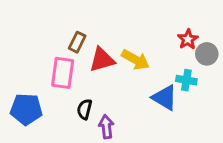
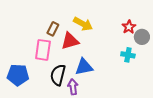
yellow arrow: (135, 60) -> (83, 24), moved
blue triangle: (165, 98) -> (84, 67), moved, turned -42
black semicircle: (84, 109) -> (58, 75), size x1.5

